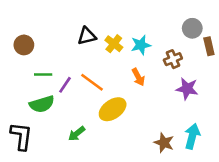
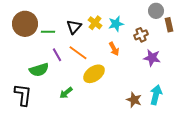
black triangle: (87, 36) -> (74, 27), moved, turned -35
brown circle: (24, 45) -> (25, 24), size x1.6
green line: (43, 75) -> (48, 32), moved
purple line: (65, 85) -> (57, 55), turned -64

